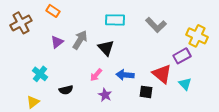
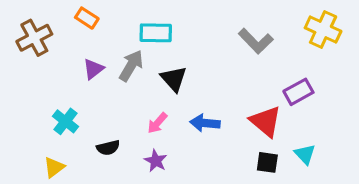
cyan rectangle: (115, 20) -> (156, 33), moved
yellow cross: (197, 36) -> (323, 30), moved
cyan triangle: (185, 84) -> (305, 154), moved
black square: (146, 92) -> (267, 162), moved
purple star: (105, 95) -> (156, 161), moved

